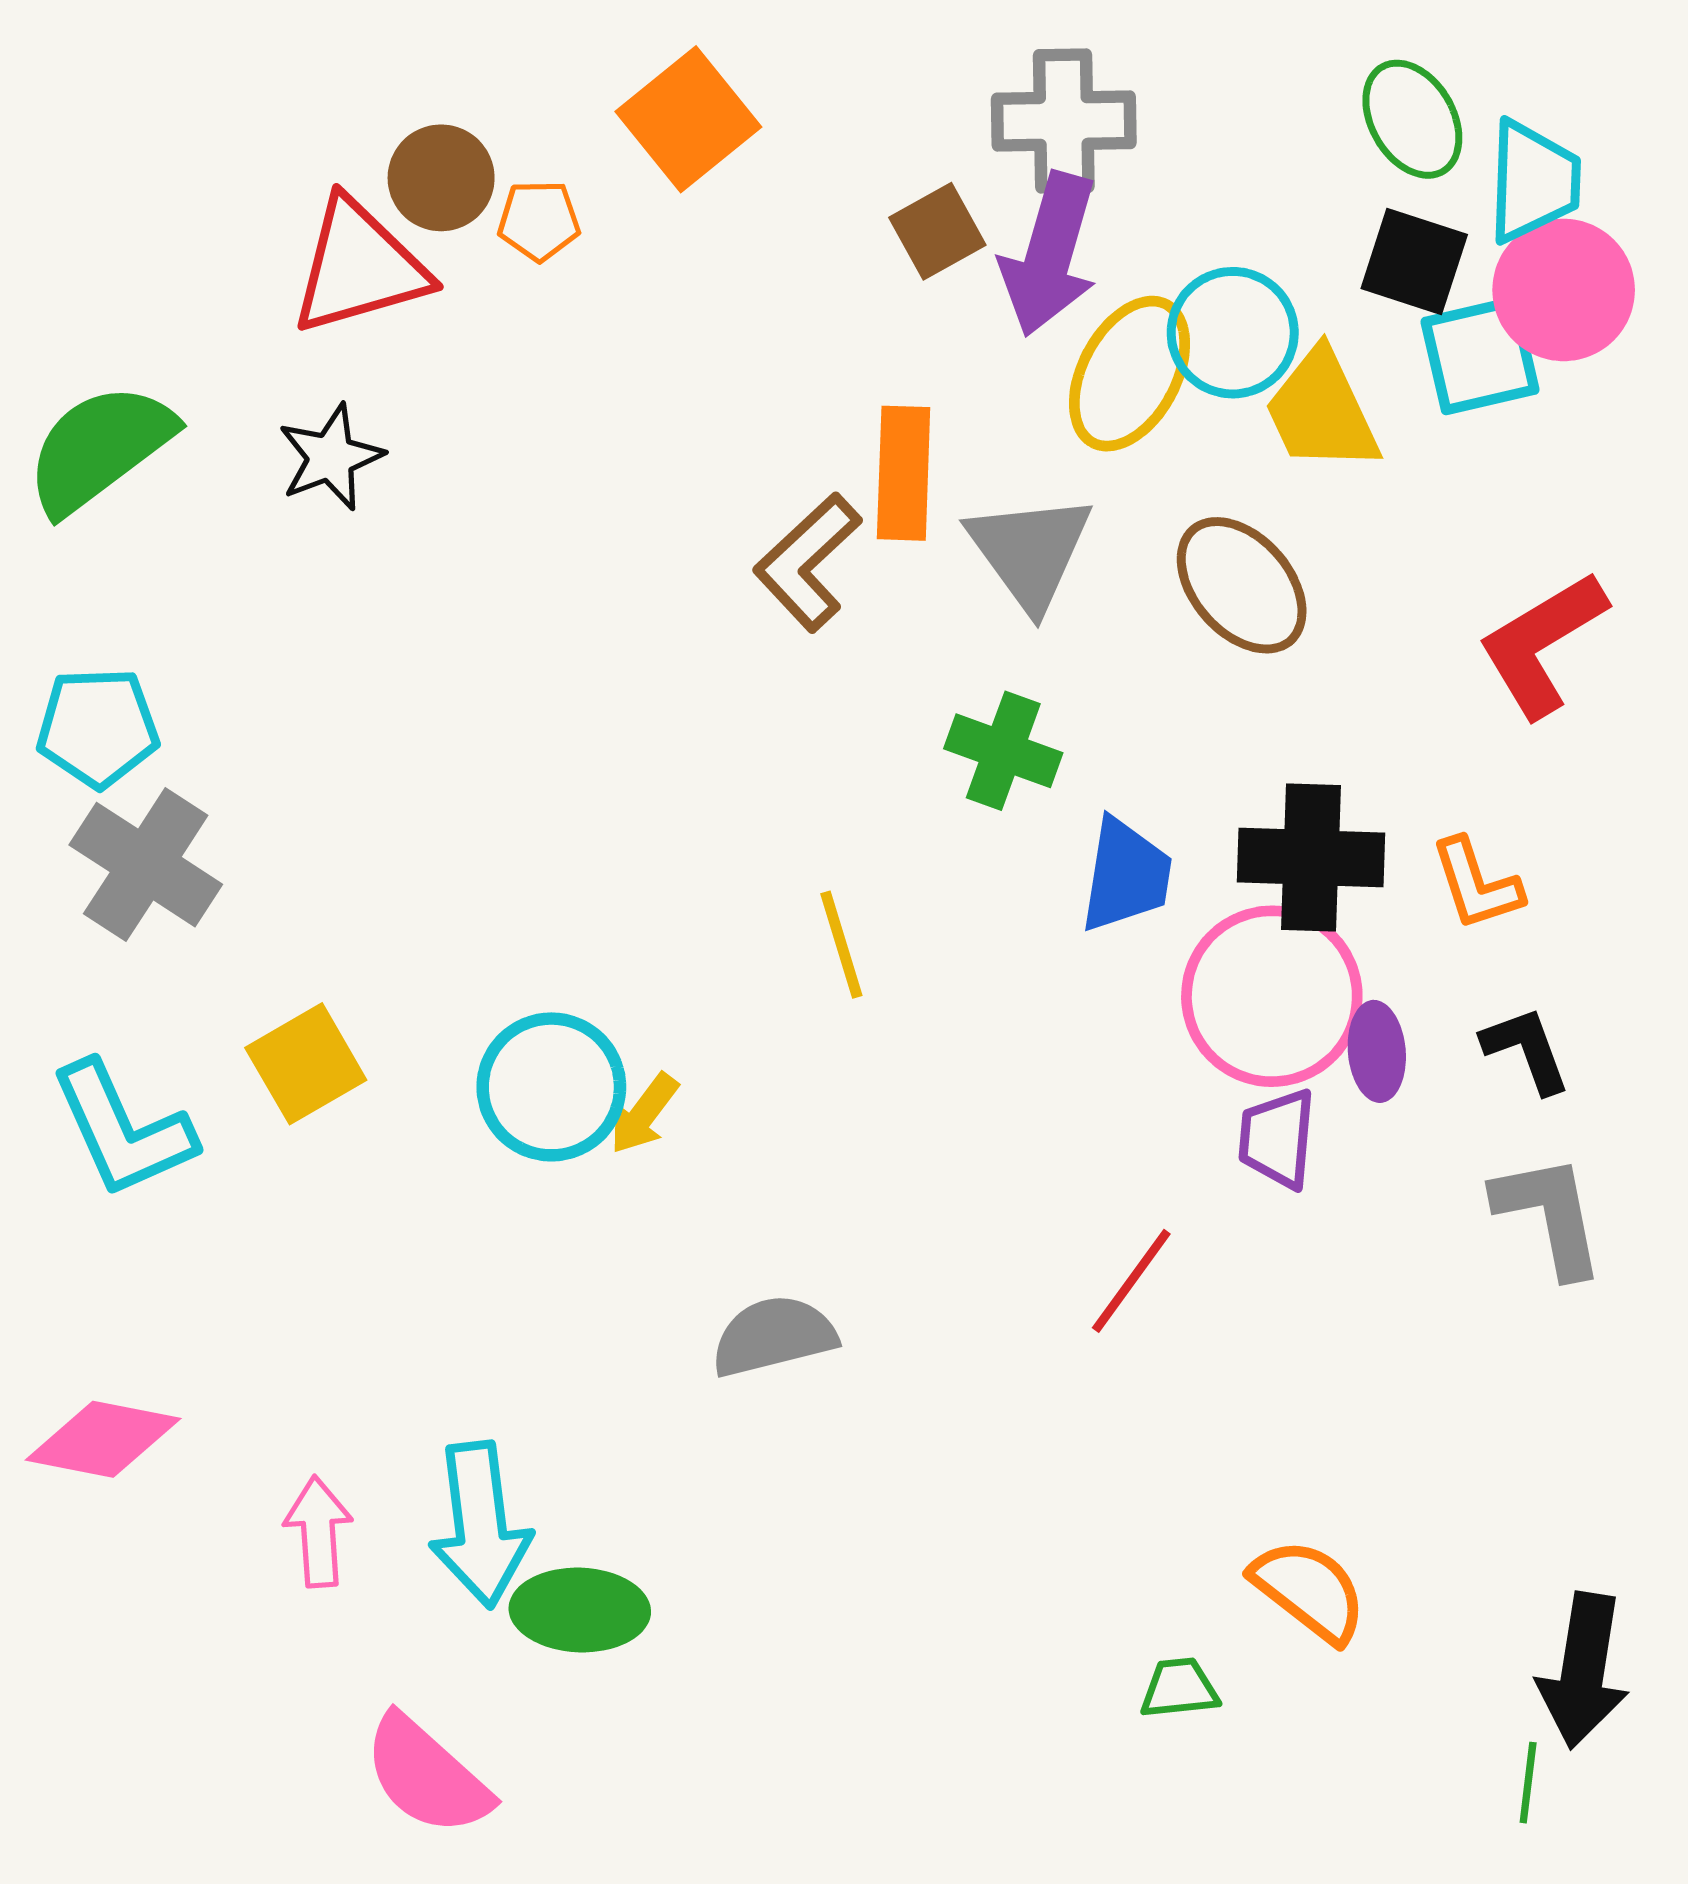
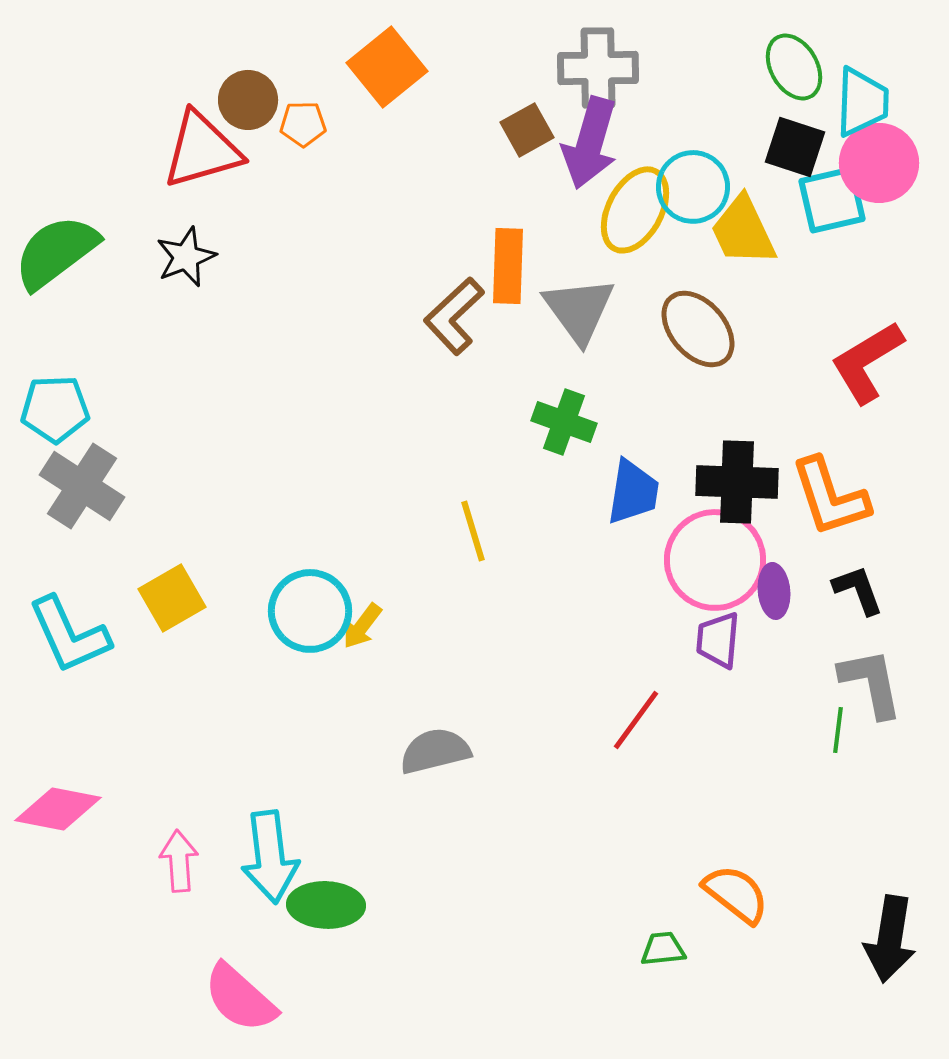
orange L-shape: (1476, 884) -> (830, 497), size x1.5
green line: (1528, 1783) -> (838, 730), moved

